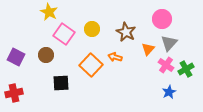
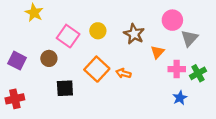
yellow star: (49, 12) -> (34, 13), moved
gray triangle: (169, 43) -> (189, 38), moved
orange arrow: (115, 57) -> (123, 73), moved
pink cross: (166, 65) -> (177, 69), turned -35

